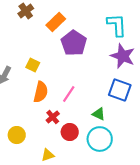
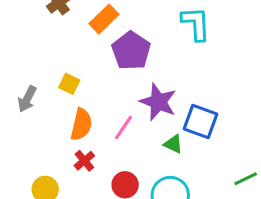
purple star: (123, 56) -> (158, 102), moved
green triangle: (99, 114) -> (173, 144), moved
red cross: (53, 117) -> (84, 161), moved

